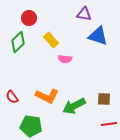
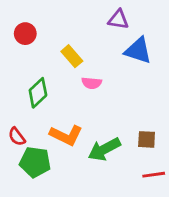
red circle: (29, 18) -> (25, 34), moved
green diamond: (18, 42) -> (38, 93), moved
green pentagon: (31, 126) -> (35, 162), moved

